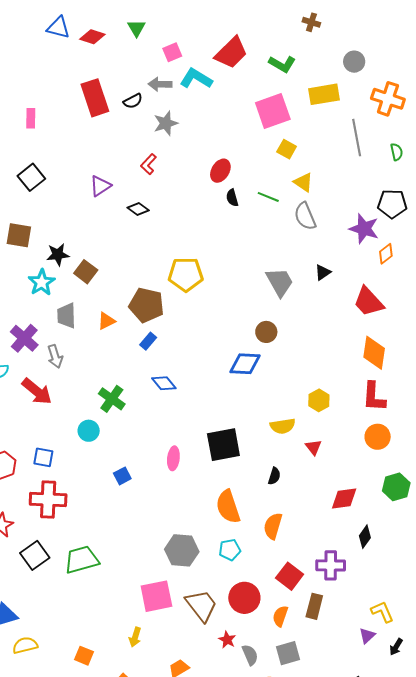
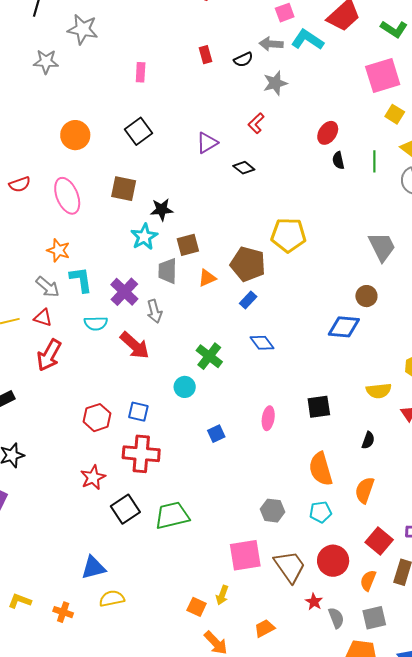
red rectangle: (95, 98) -> (205, 55), size x0.5
green line: (268, 197) -> (374, 161), turned 65
brown square: (86, 272) -> (188, 245), moved, turned 35
black square: (223, 445) -> (319, 407), size x0.7
gray hexagon: (182, 550) -> (273, 511), size x0.7
orange square: (84, 656) -> (197, 607), moved

